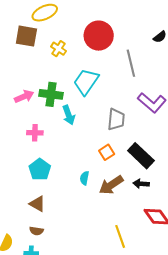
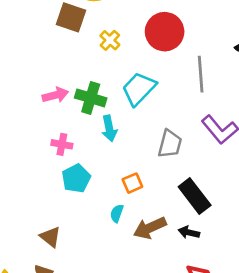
orange square: (107, 152) -> (132, 183), moved
cyan pentagon: (40, 169) -> (76, 178), moved

